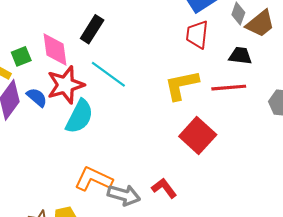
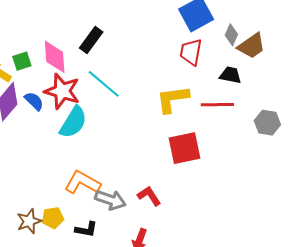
red star: (65, 85) -> (62, 91), turned 30
red square: (198, 135) -> (185, 148), turned 32

